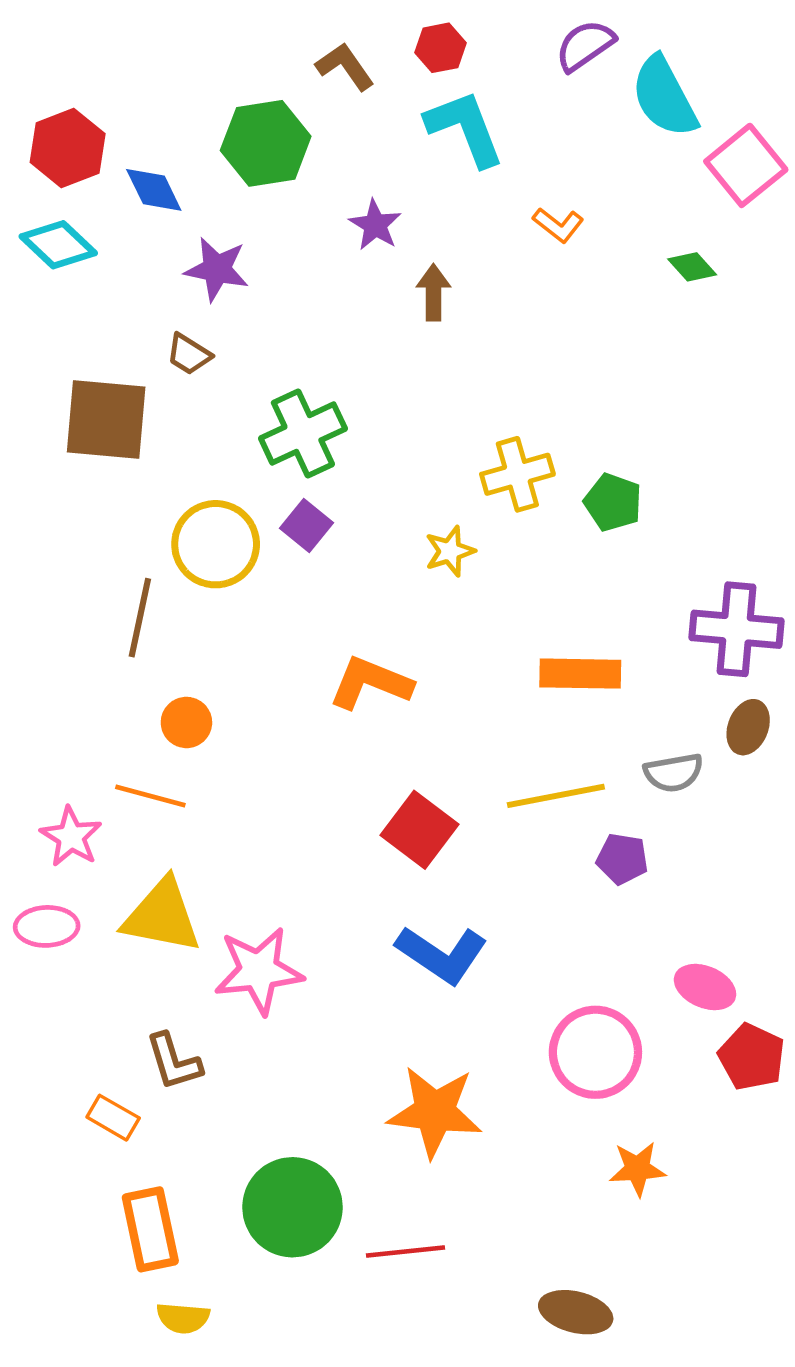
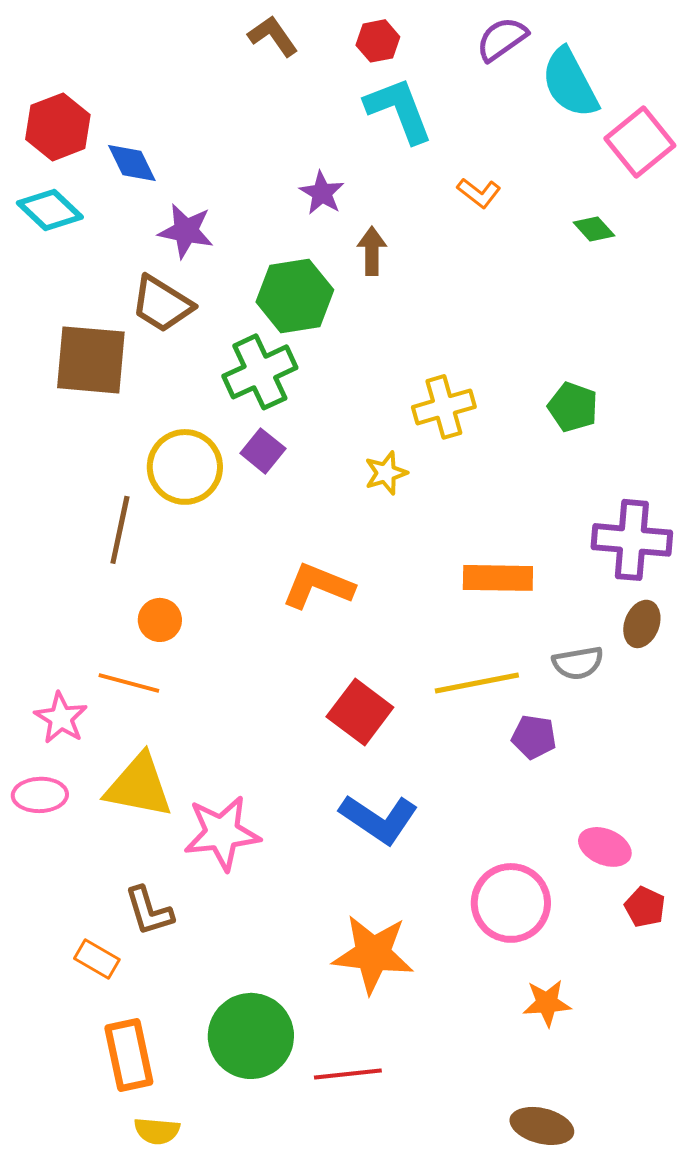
brown L-shape: (345, 66) -> (273, 36), moved
green hexagon: (266, 143) -> (295, 296), moved
brown trapezoid: (189, 354) -> (162, 304), size x1.6
green pentagon: (613, 502) -> (573, 407), moved
red pentagon: (752, 1057) -> (645, 907), size x0.7
brown ellipse: (576, 1312) -> (542, 1126), moved

